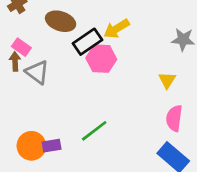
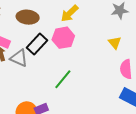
black rectangle: (88, 42) -> (37, 44), moved
green line: (94, 131) -> (63, 79), moved

